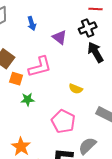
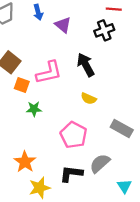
blue arrow: (32, 23) -> (38, 12), moved
purple triangle: (60, 37) -> (63, 25), moved
black arrow: (96, 52) -> (86, 65), moved

